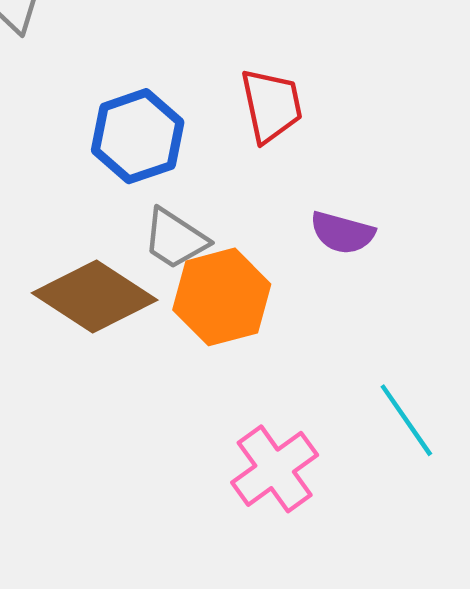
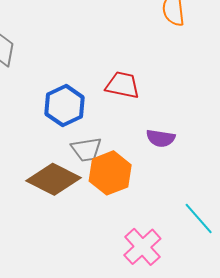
red trapezoid: (271, 105) -> (123, 85), turned -60
gray trapezoid: (175, 239) -> (86, 149), turned -36

